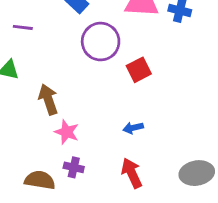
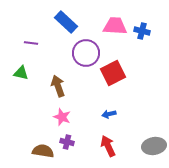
red square: (139, 70) -> (113, 73), size x1.4
brown arrow: (48, 100) -> (58, 86), moved

